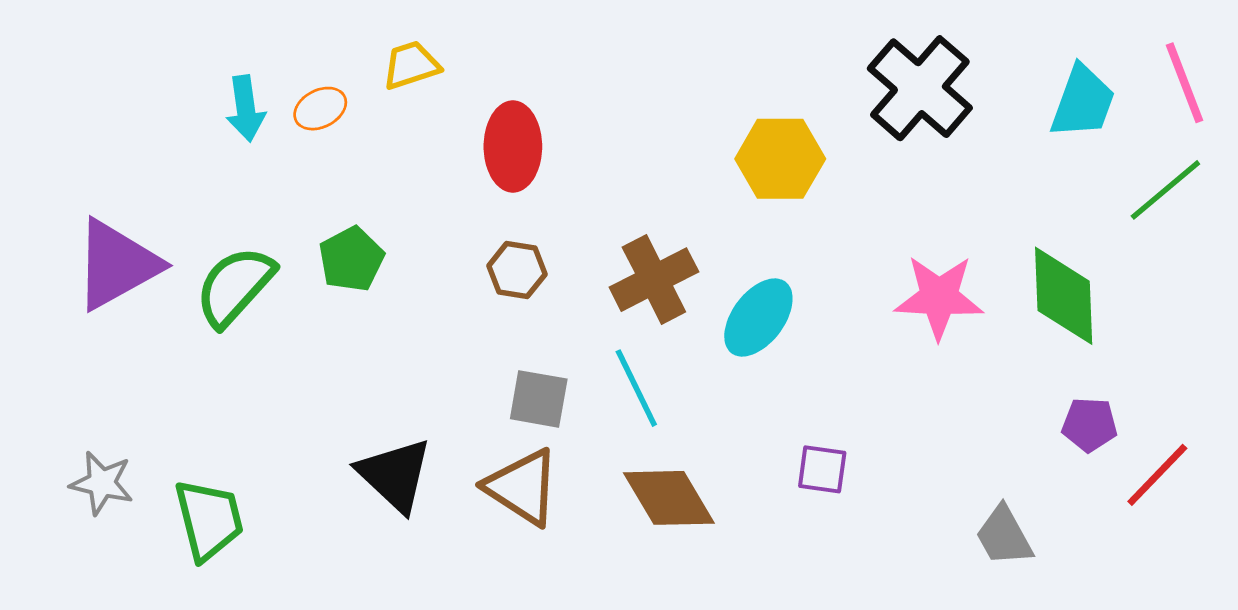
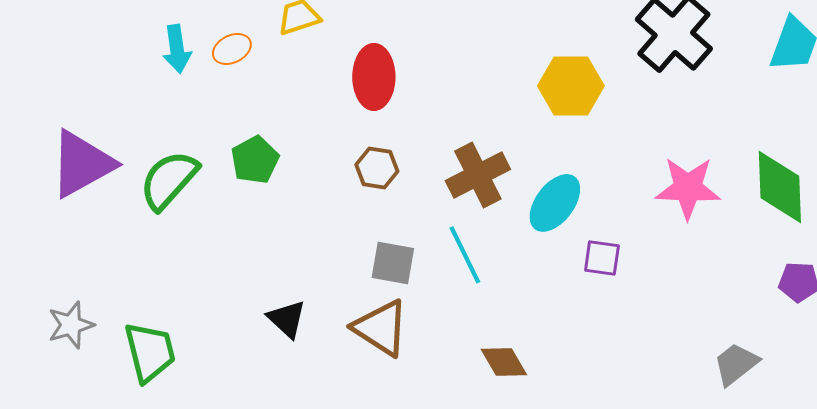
purple square: (822, 469) -> (602, 258), moved
black triangle: (395, 475) -> (287, 319), size x0.7
gray star: (102, 483) -> (71, 325), turned -30
brown diamond: (669, 498) -> (504, 362), moved, size x0.7
gray trapezoid: (1004, 536) -> (736, 364), turned 81

